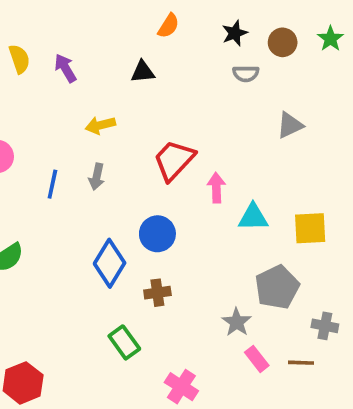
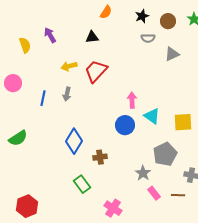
yellow semicircle: (19, 59) -> (25, 45), moved
gray triangle: (290, 125) -> (172, 54), moved
red trapezoid: (174, 160) -> (96, 71), moved
cyan triangle: (253, 217) -> (152, 116), turned 36
blue circle: (157, 234) -> (125, 125), moved

